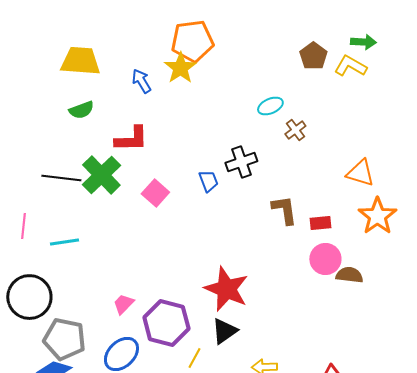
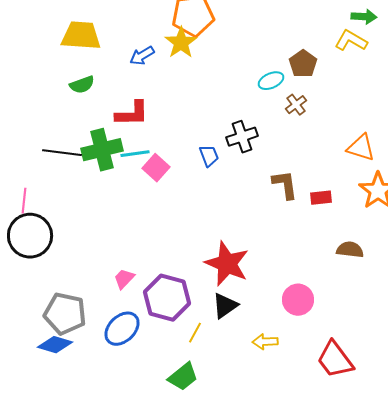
brown pentagon: (313, 56) -> (303, 64), moved
blue arrow: (141, 81) -> (142, 56), turned -90
green cross: (101, 175) -> (102, 150), turned 30
cyan line: (64, 242) -> (135, 154), moved
pink circle: (325, 259) -> (298, 300), moved
black circle: (29, 297) -> (30, 236), moved

